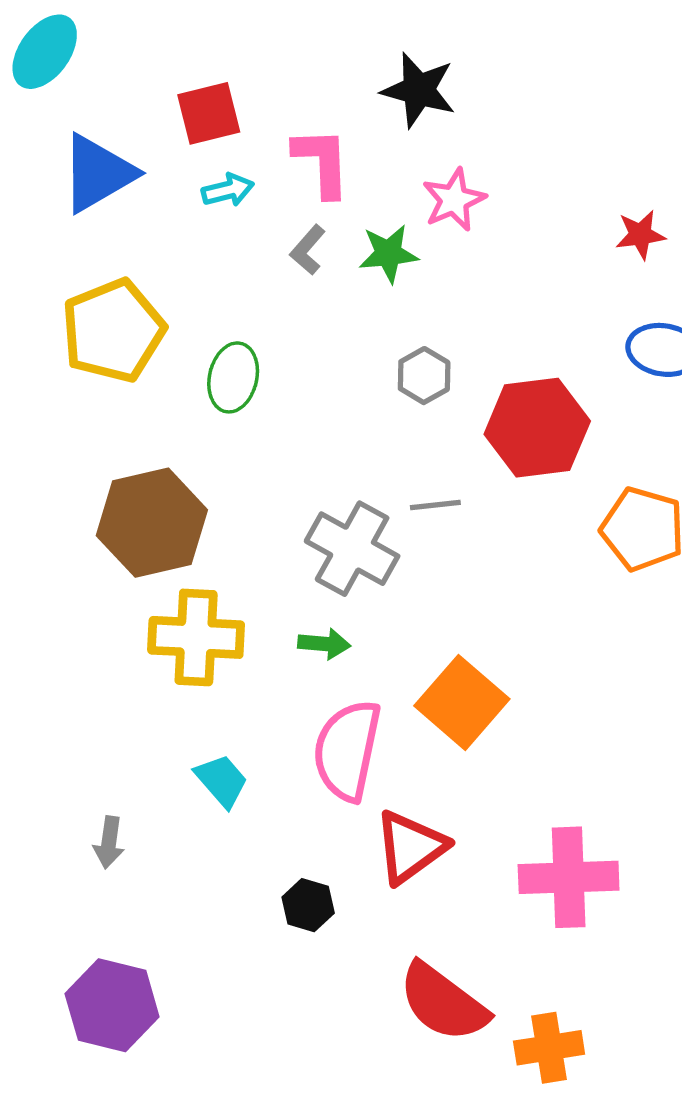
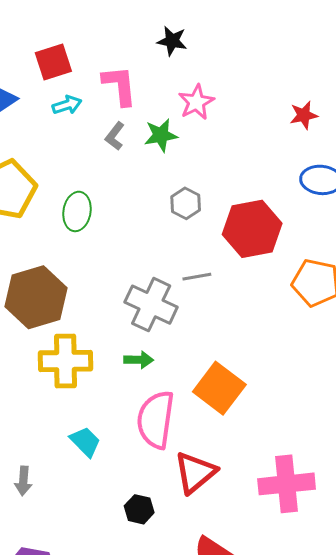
black star: (419, 90) -> (172, 41), size x0.7

